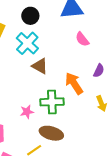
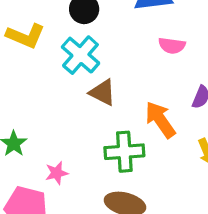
pink semicircle: (82, 39) -> (172, 46), turned -42
pink star: (27, 112) -> (57, 173), moved

